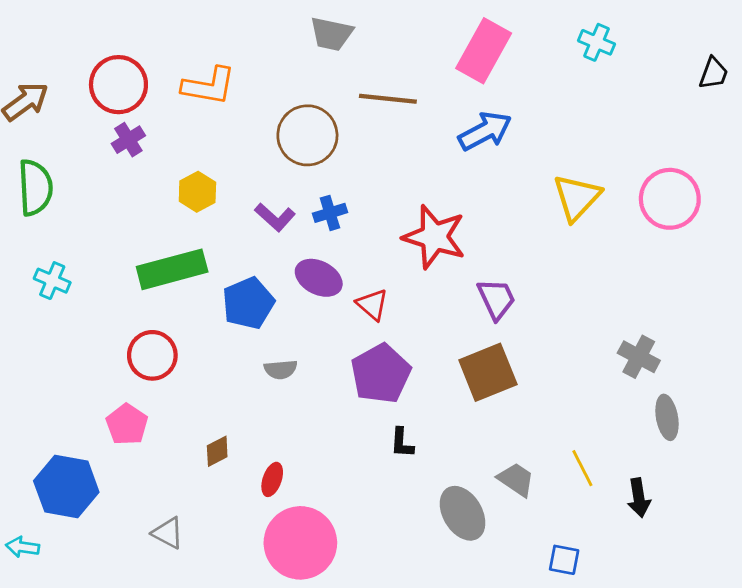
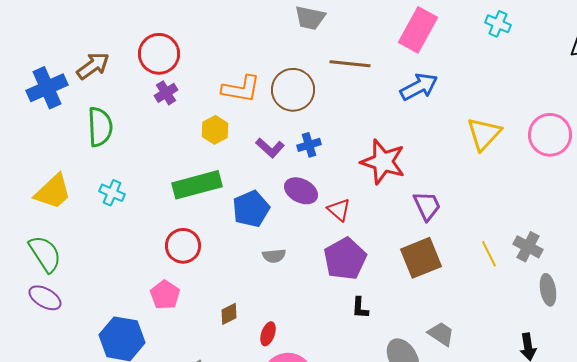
orange L-shape: (209, 86) -> (241, 89), moved
yellow line: (582, 468) -> (489, 254), moved

